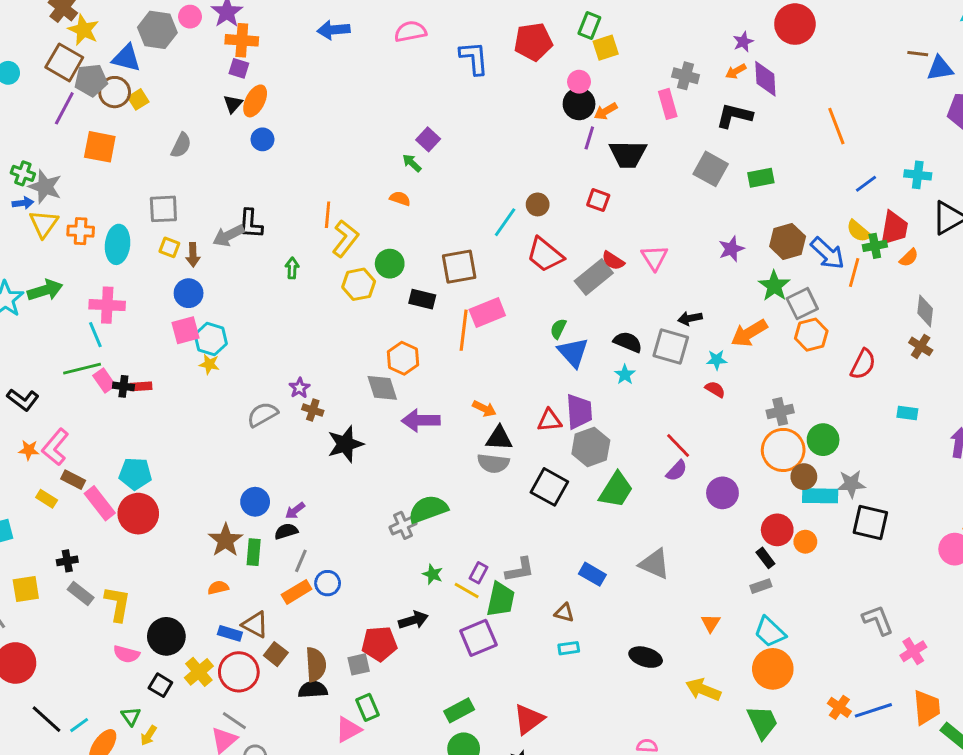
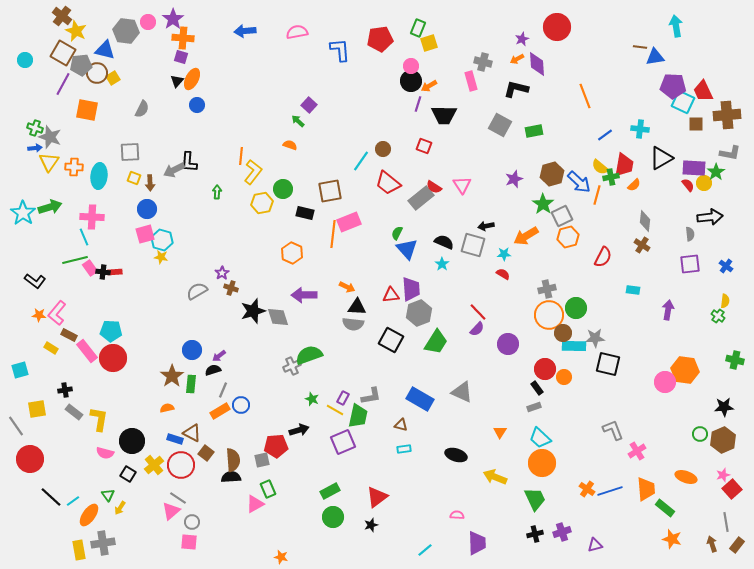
gray diamond: (382, 388) -> (278, 317), moved
blue rectangle: (592, 574) -> (420, 399), size x1.5

